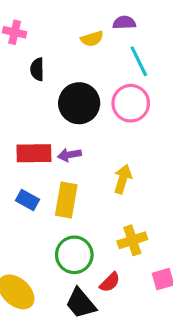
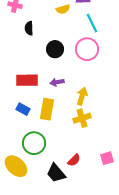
black circle: (79, 103) -> (55, 49), size x0.7
purple arrow: (69, 155) -> (57, 82), moved
yellow cross: (132, 240) -> (82, 118), moved
green circle: (74, 255) -> (34, 143), moved

